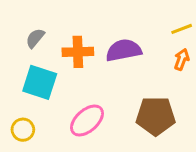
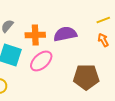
orange arrow: (182, 59) -> (103, 40), turned -48
pink ellipse: (87, 120) -> (41, 61), moved

